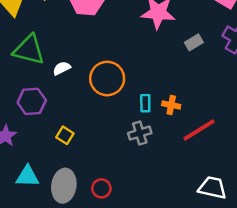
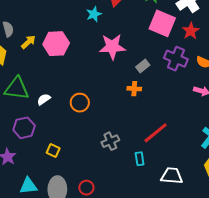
orange circle: (107, 79) -> (80, 103), size x0.7
cyan rectangle: (145, 103) -> (140, 159), moved
orange cross: (171, 105) -> (134, 89), moved

